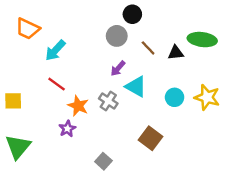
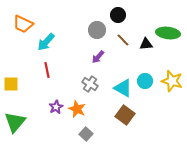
black circle: (132, 14) -> (118, 15), moved
red line: (57, 84) -> (47, 70), turned 42
cyan triangle: (136, 86) -> (123, 88), moved
orange star: (78, 106) -> (77, 109), moved

